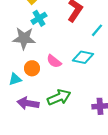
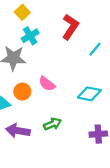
cyan diamond: (83, 57) -> (89, 94), moved
green arrow: (59, 97) -> (52, 124), size x0.7

